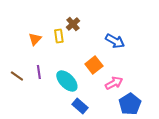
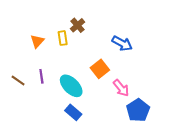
pink arrow: (114, 83) -> (121, 88), turned 78
blue rectangle: (80, 106) -> (73, 112), moved

